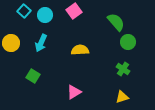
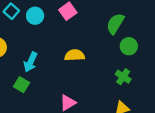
green semicircle: (116, 22) -> (115, 24), turned -108
cyan arrow: (41, 43) -> (31, 62), moved

